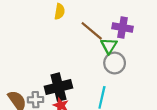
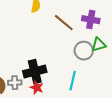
green triangle: (109, 46) -> (99, 45), moved, turned 42

